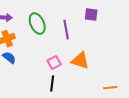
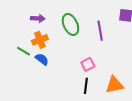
orange triangle: (80, 61) -> (114, 85), moved, turned -30

